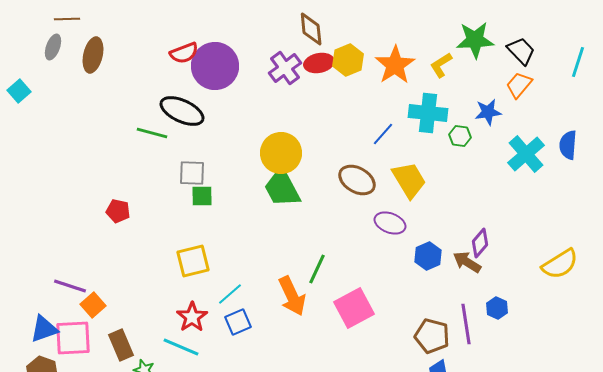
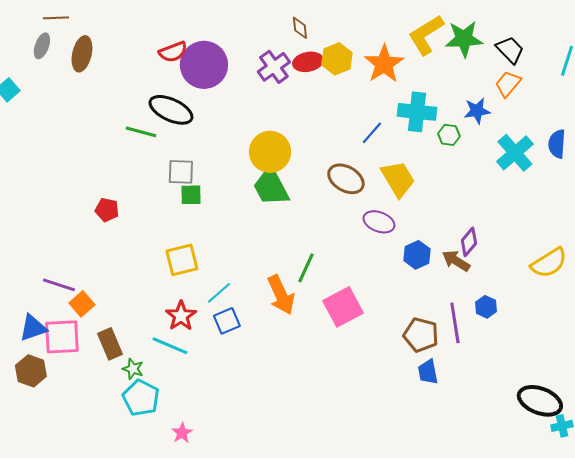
brown diamond: (311, 29) -> (300, 28), size x0.7
yellow L-shape: (441, 65) -> (426, 35), moved, size x1.6

